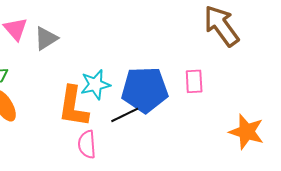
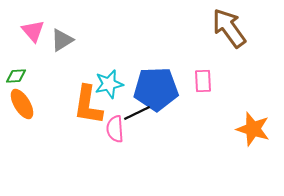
pink semicircle: (87, 144) -> (115, 129), moved

